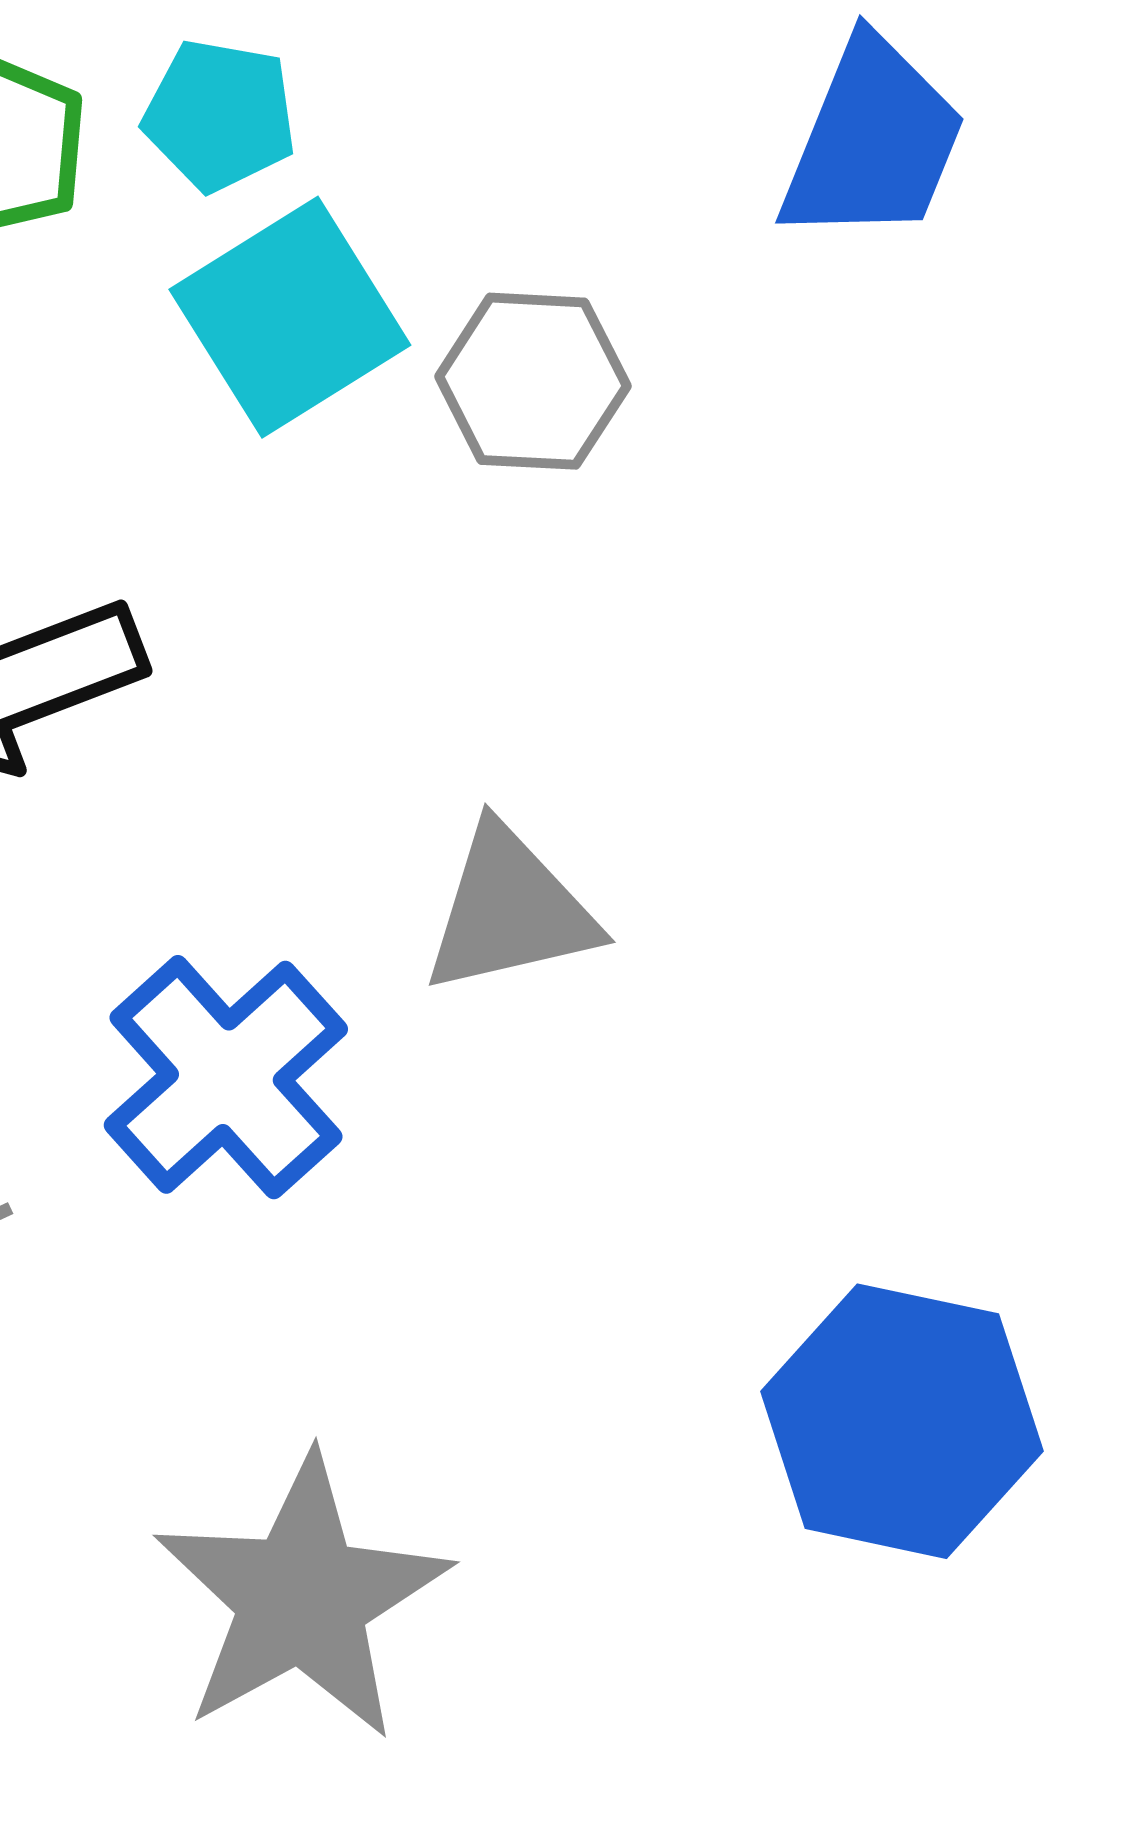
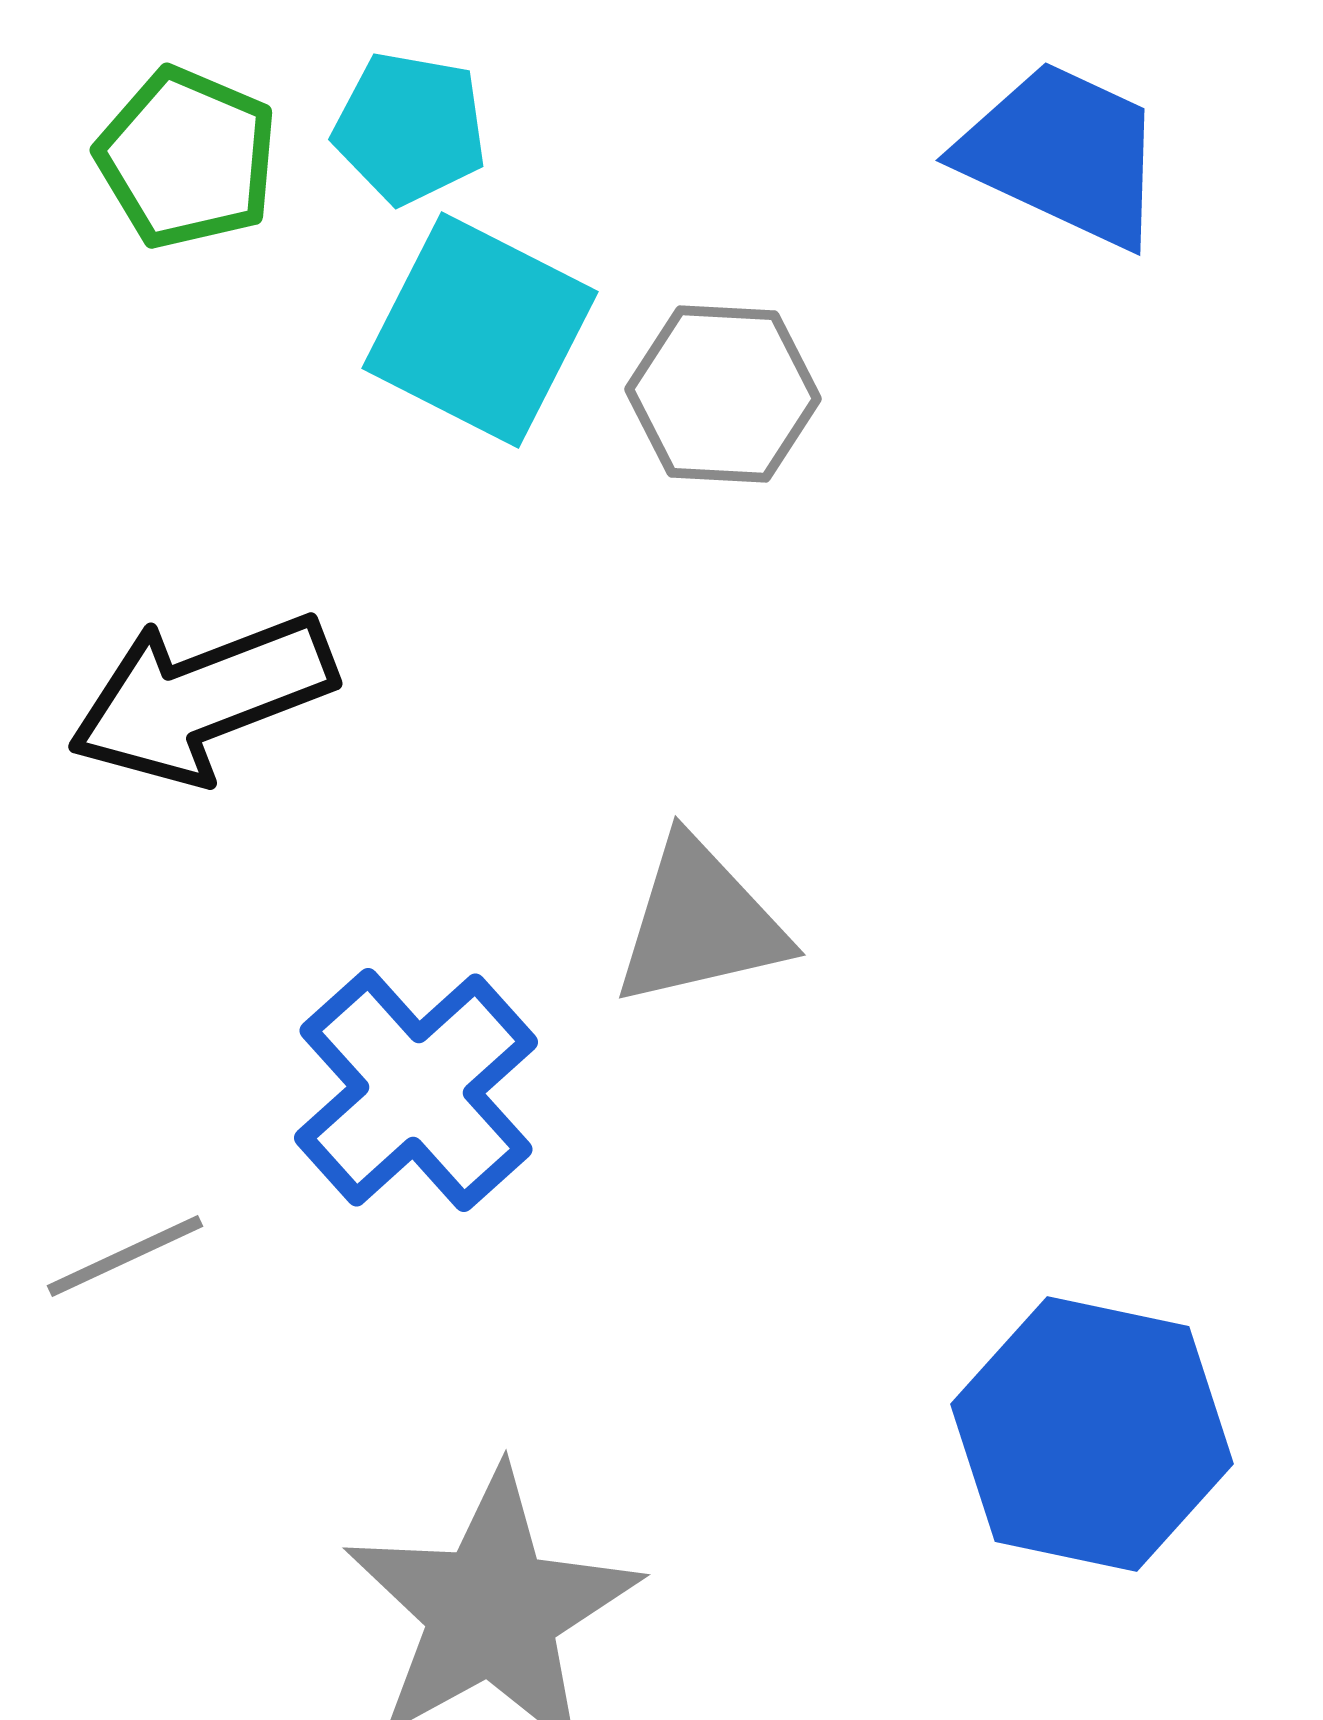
blue trapezoid: (873, 141) -> (1063, 154), turned -87
cyan square: (290, 317) -> (480, 330), turned -31

